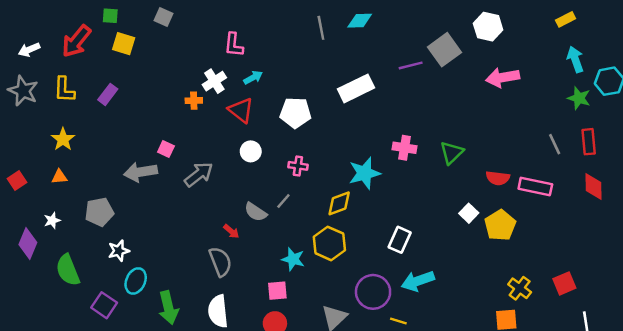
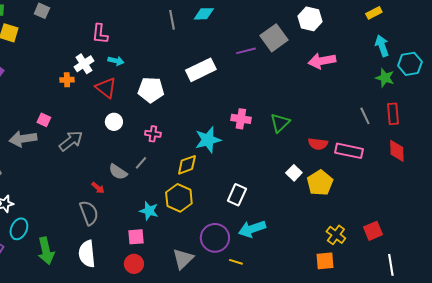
cyan arrow: (253, 78) -> (116, 61), turned 42

